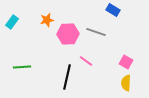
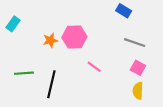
orange star: (47, 20) -> (50, 40), moved
gray line: (96, 32) -> (135, 43), moved
black line: (67, 77) -> (51, 84), moved

